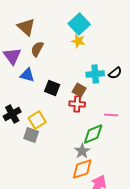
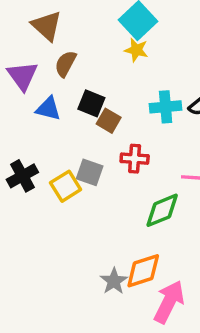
black square: (52, 88) -> (91, 103), moved
brown square: (79, 90) -> (109, 121), moved
gray square: (31, 135) -> (90, 172), moved
gray star: (82, 151) -> (114, 281), moved

